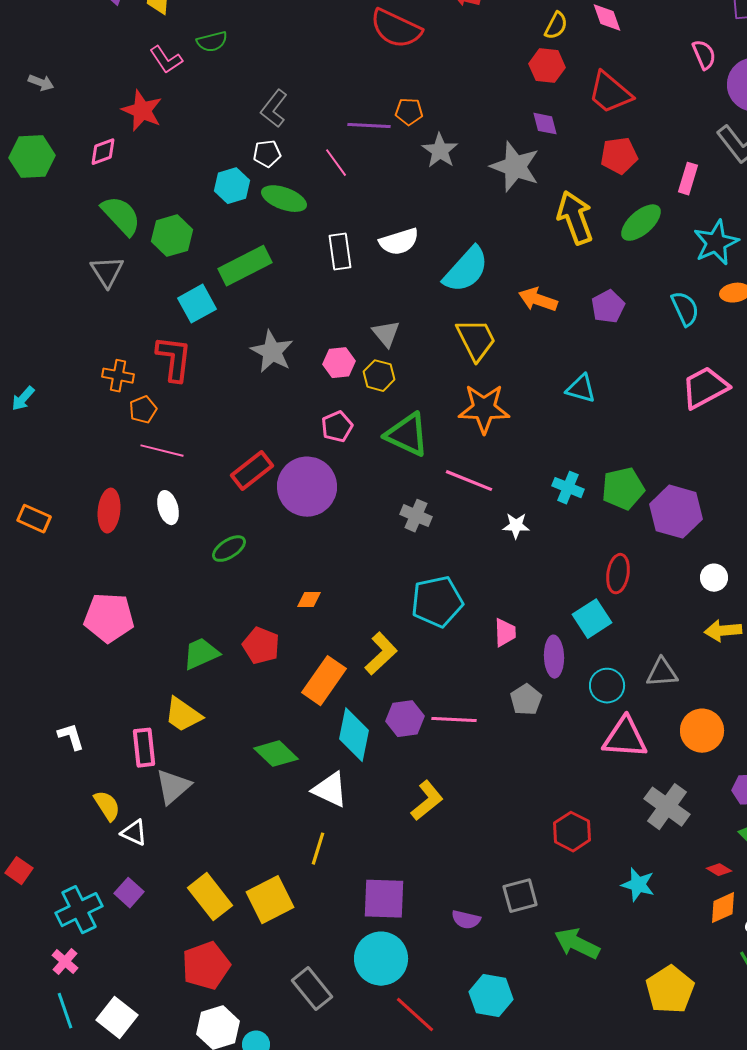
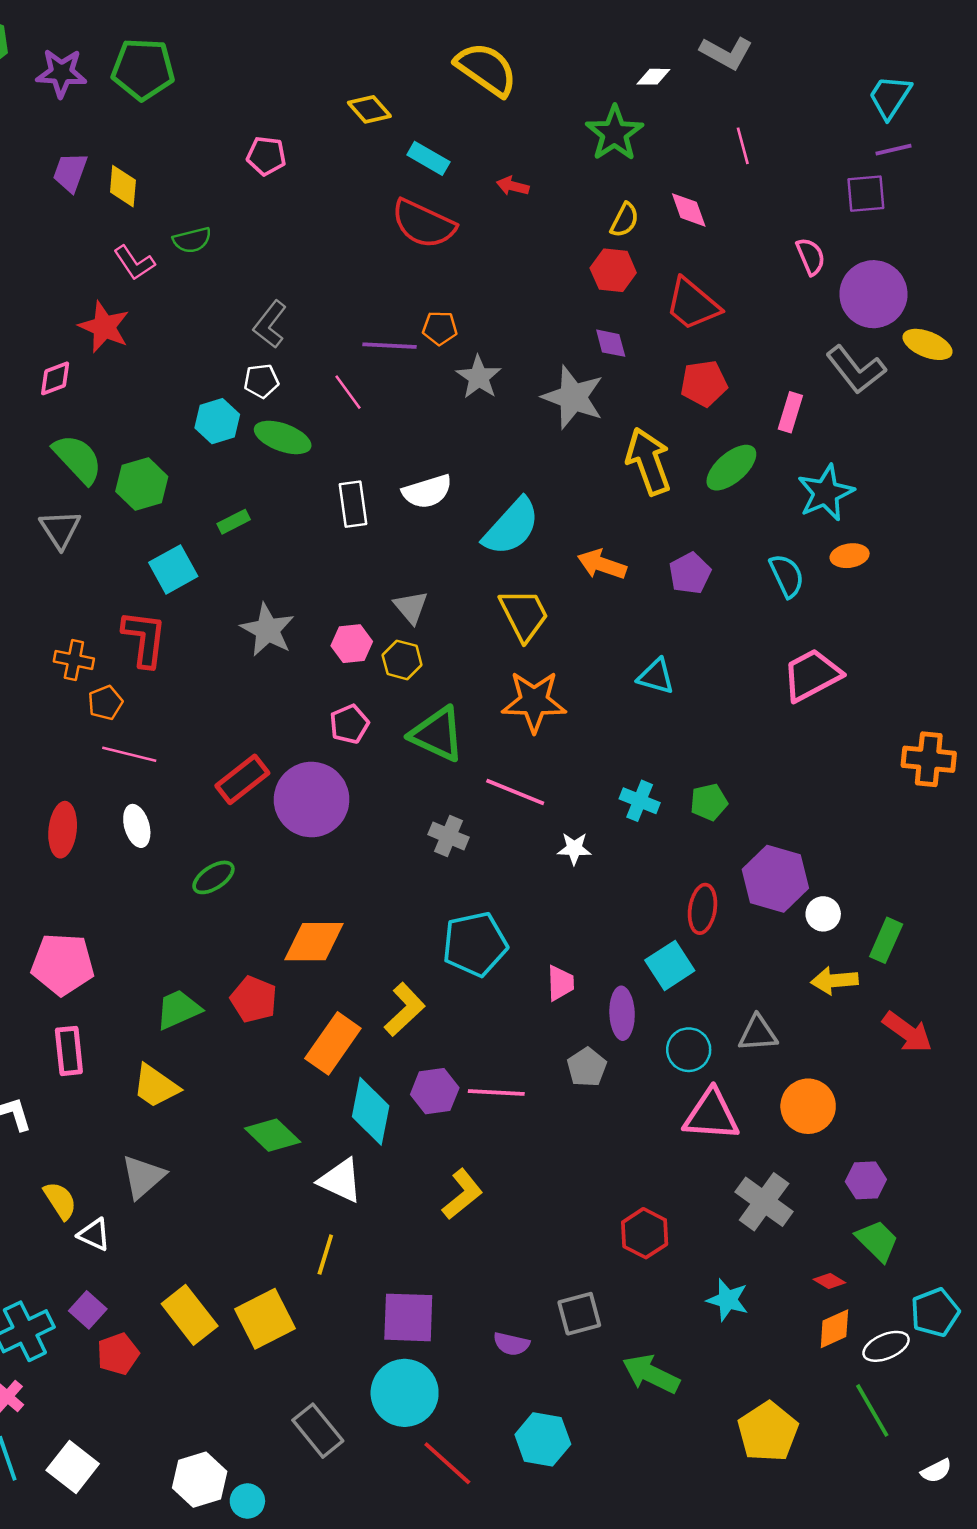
green rectangle: (245, 266) -> (234, 522), size x0.5
green pentagon: (623, 489) -> (709, 802), size x0.7
purple hexagon: (676, 512) -> (775, 879), moved
orange diamond: (309, 600) -> (314, 942), size x2.0
pink rectangle: (144, 748) -> (69, 1051), moved
red pentagon: (206, 966) -> (118, 1354), moved, size x0.7

